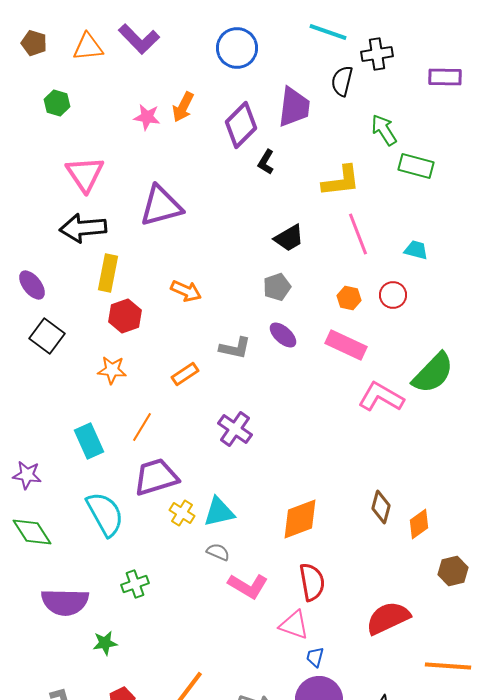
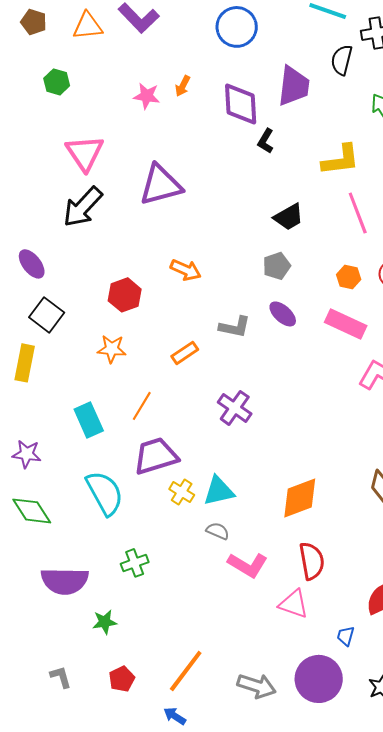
orange arrow: (183, 107) -> (183, 86), size x0.7
purple diamond: (241, 125) -> (241, 104), turned -48
black arrow: (83, 228) -> (83, 207), turned -42
yellow rectangle: (108, 273) -> (25, 363), moved
blue trapezoid: (315, 657) -> (346, 636), moved

